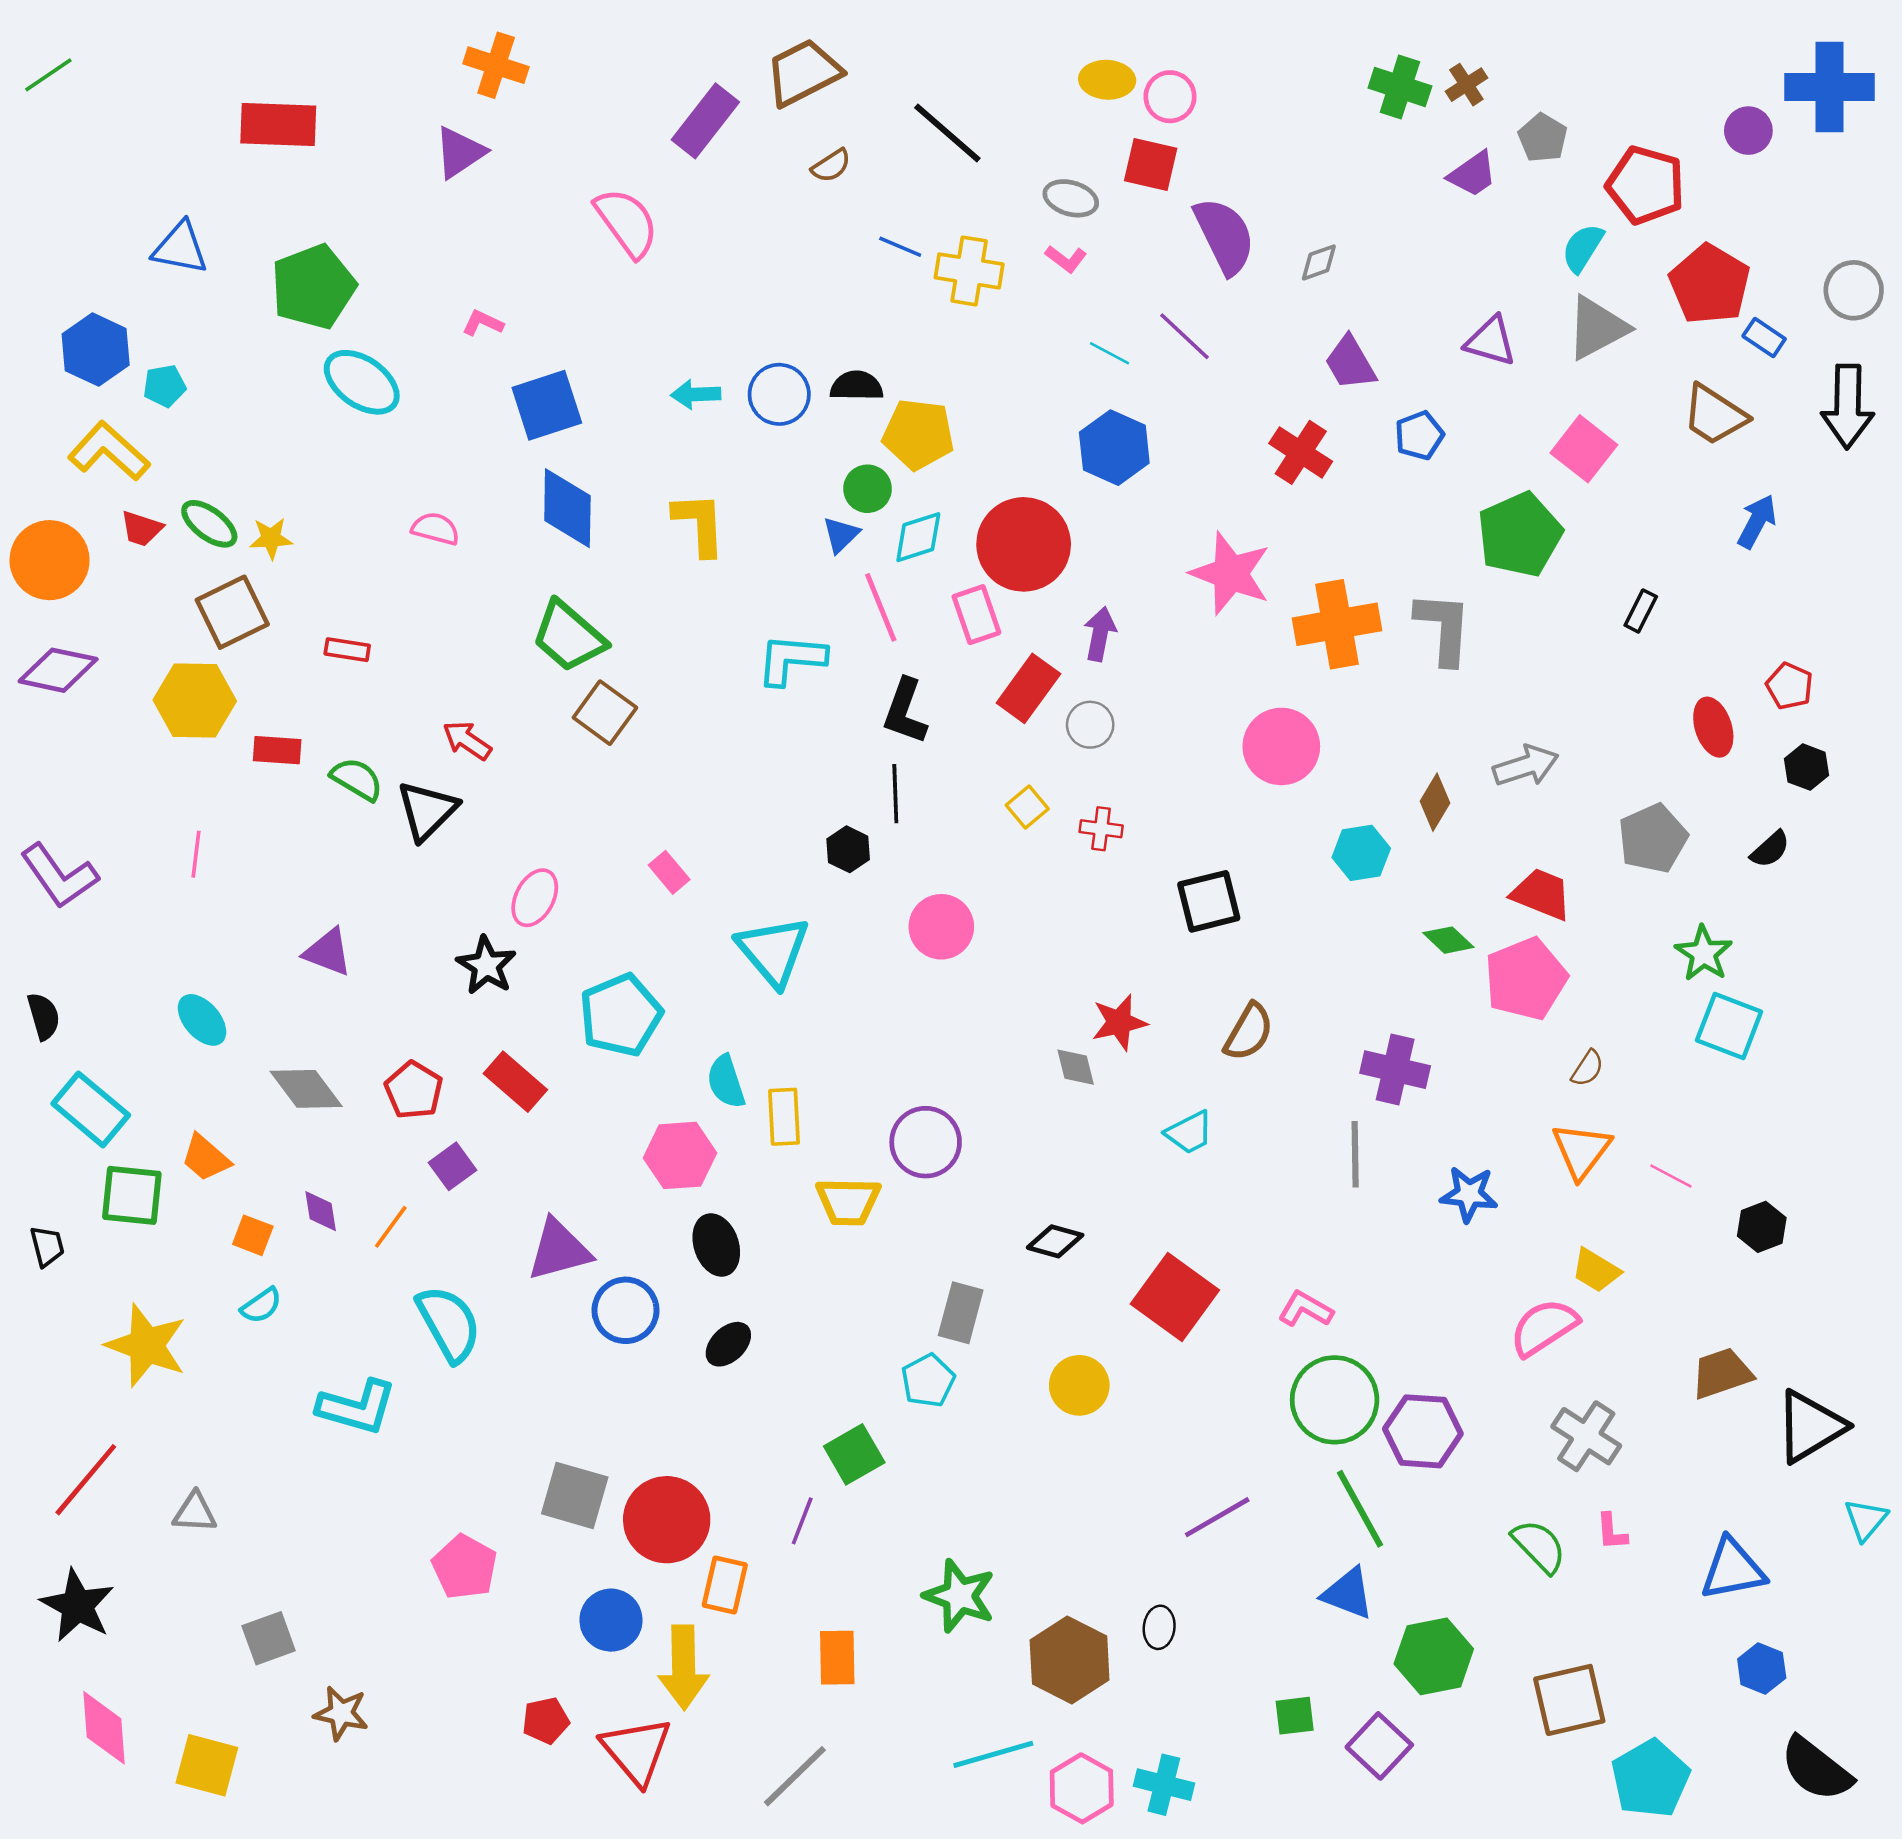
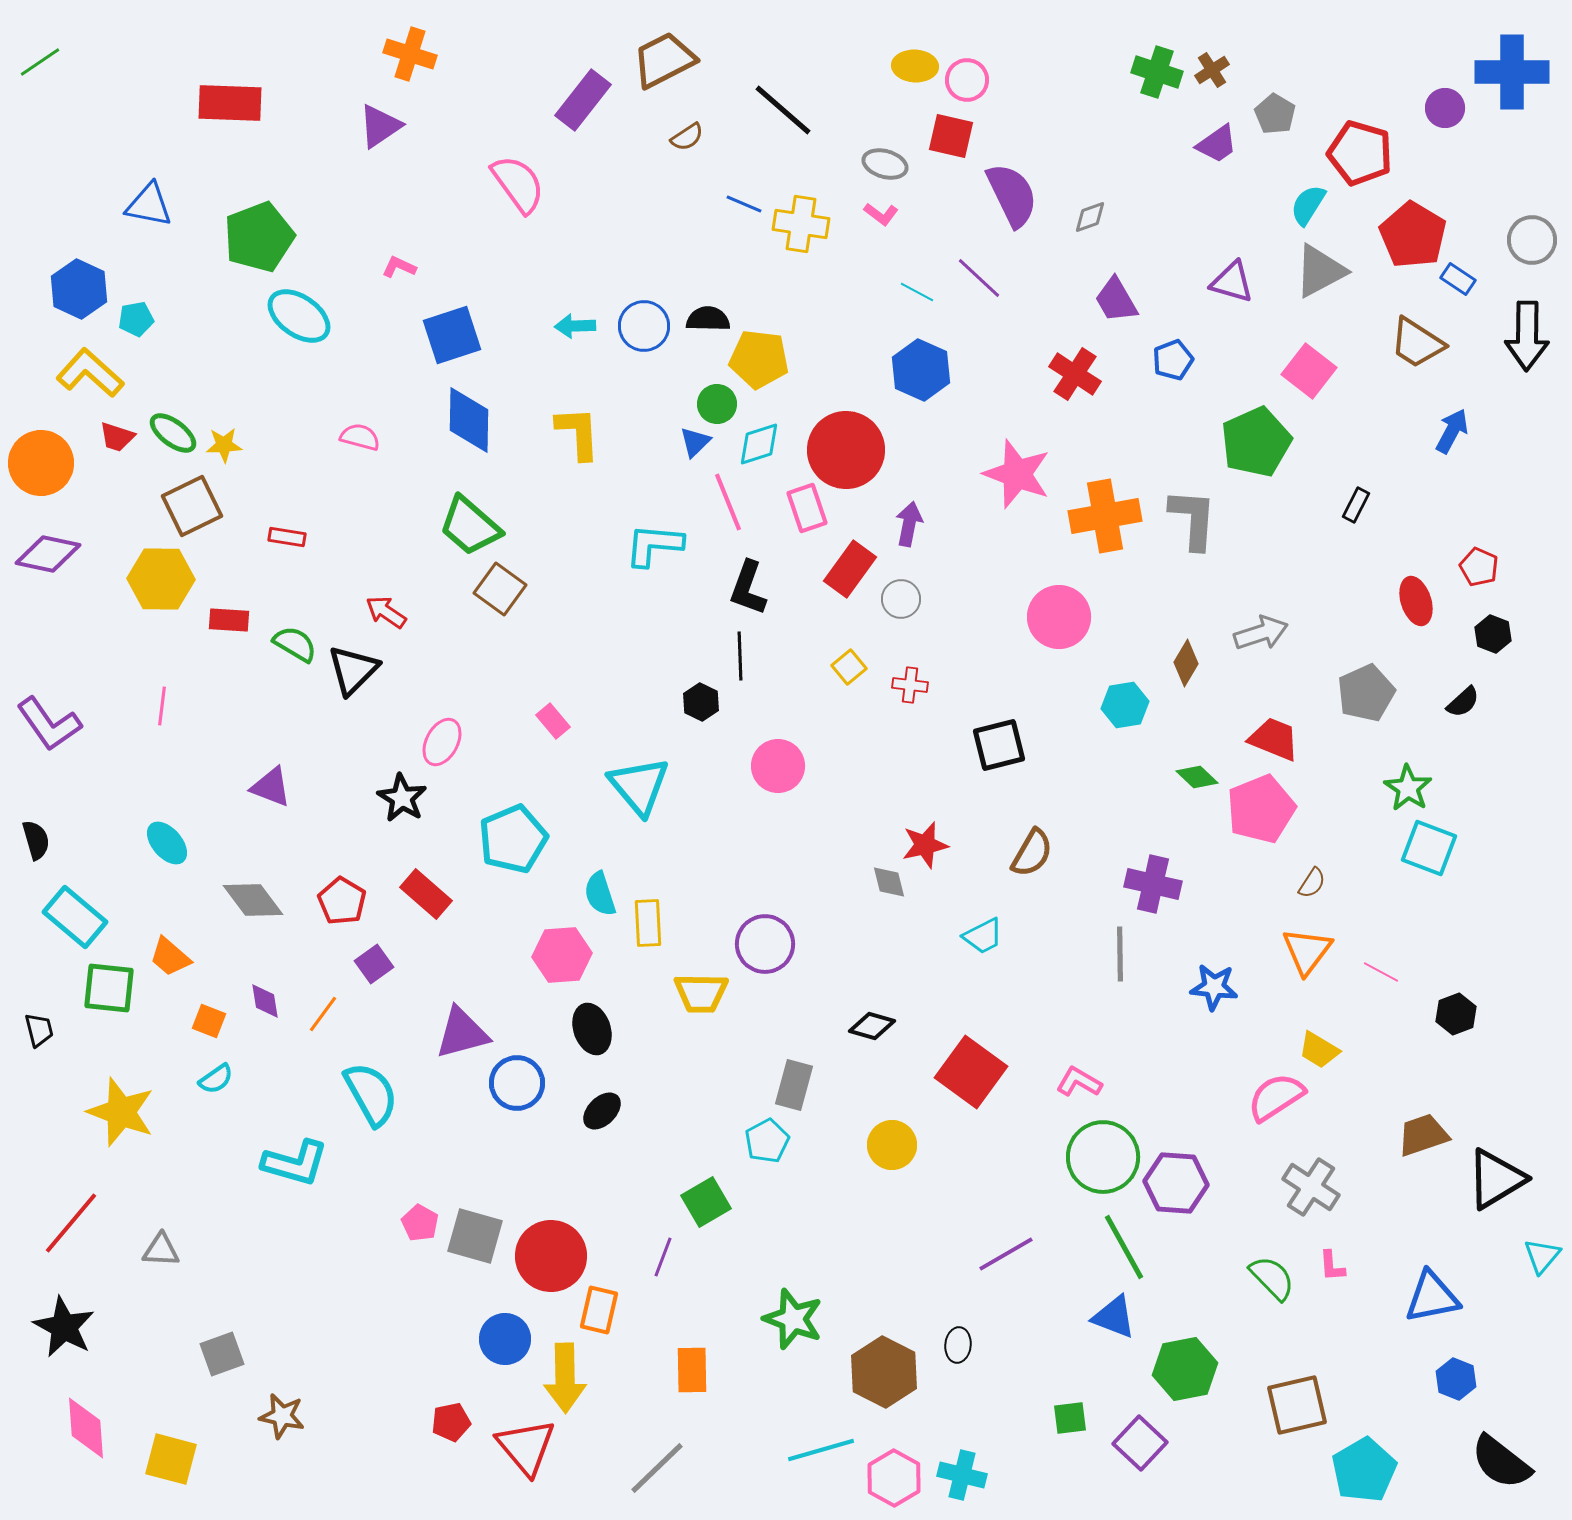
pink pentagon: (465, 1567) -> (420, 1223), moved, size x0.7

